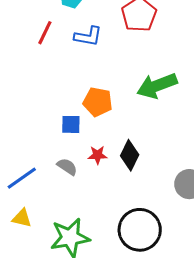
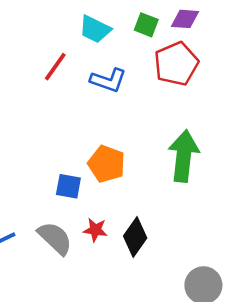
green arrow: (157, 86) -> (184, 156), turned 108
gray semicircle: (67, 167) -> (55, 238), size x1.4

